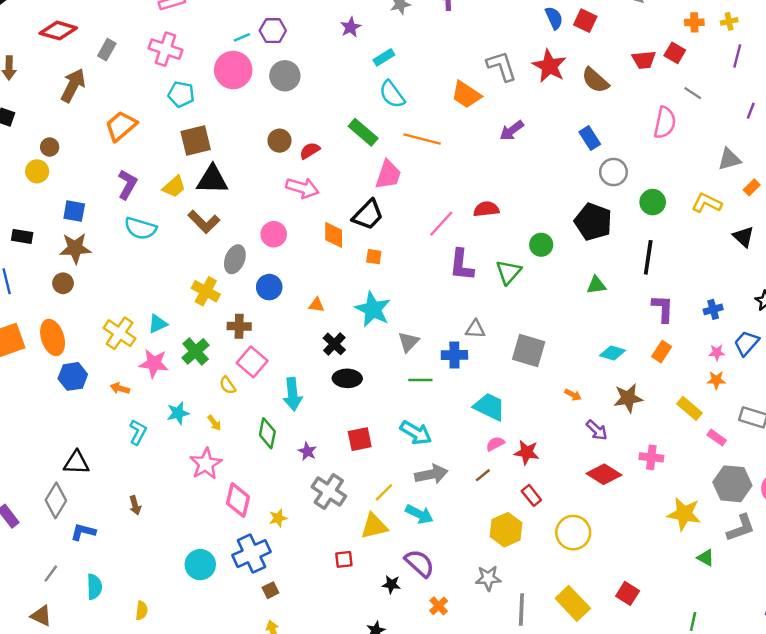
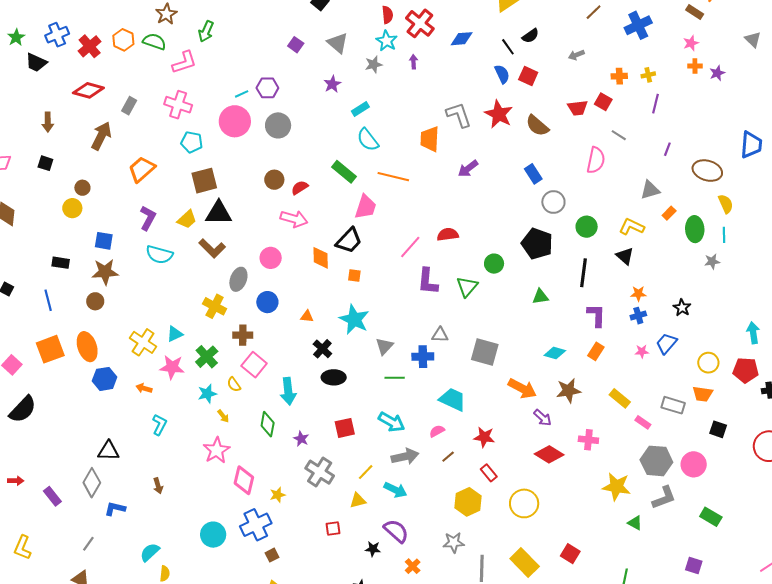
orange trapezoid: (466, 95) -> (430, 139), turned 60
black triangle: (743, 237) -> (625, 256), moved
orange star: (716, 380) -> (638, 294), moved
orange arrow: (573, 395) -> (522, 388), size x2.0
cyan star: (178, 413) -> (207, 394), moved
pink semicircle: (495, 444) -> (437, 431), moved
yellow triangle: (374, 526) -> (358, 500), size x0.7
cyan semicircle: (94, 587) -> (150, 552), moved, turned -130

